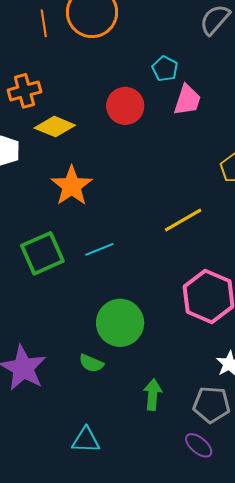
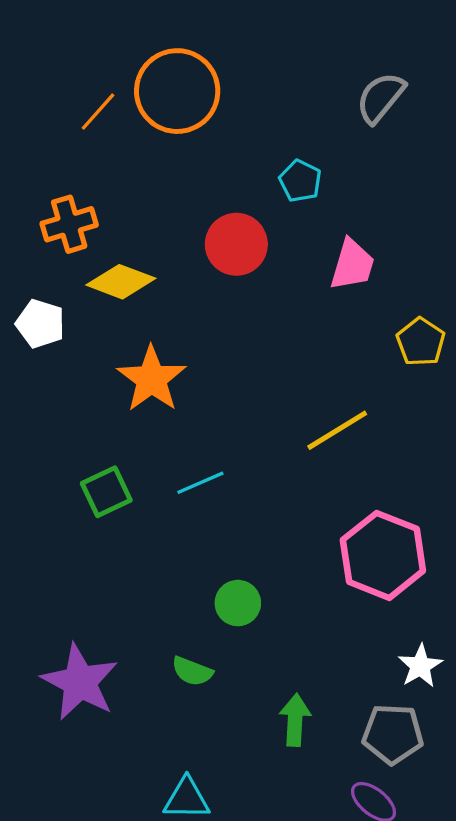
orange line: (44, 23) -> (98, 112), turned 52
pink trapezoid: (187, 100) -> (352, 265), moved
green square: (42, 253) -> (106, 492), size x0.7
green circle: (120, 323) -> (238, 603), size x0.6

